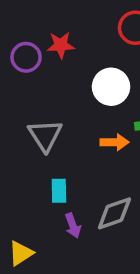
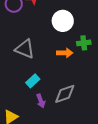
gray triangle: (45, 135) -> (25, 49), turned -35
cyan rectangle: (59, 191) -> (33, 81), turned 48

